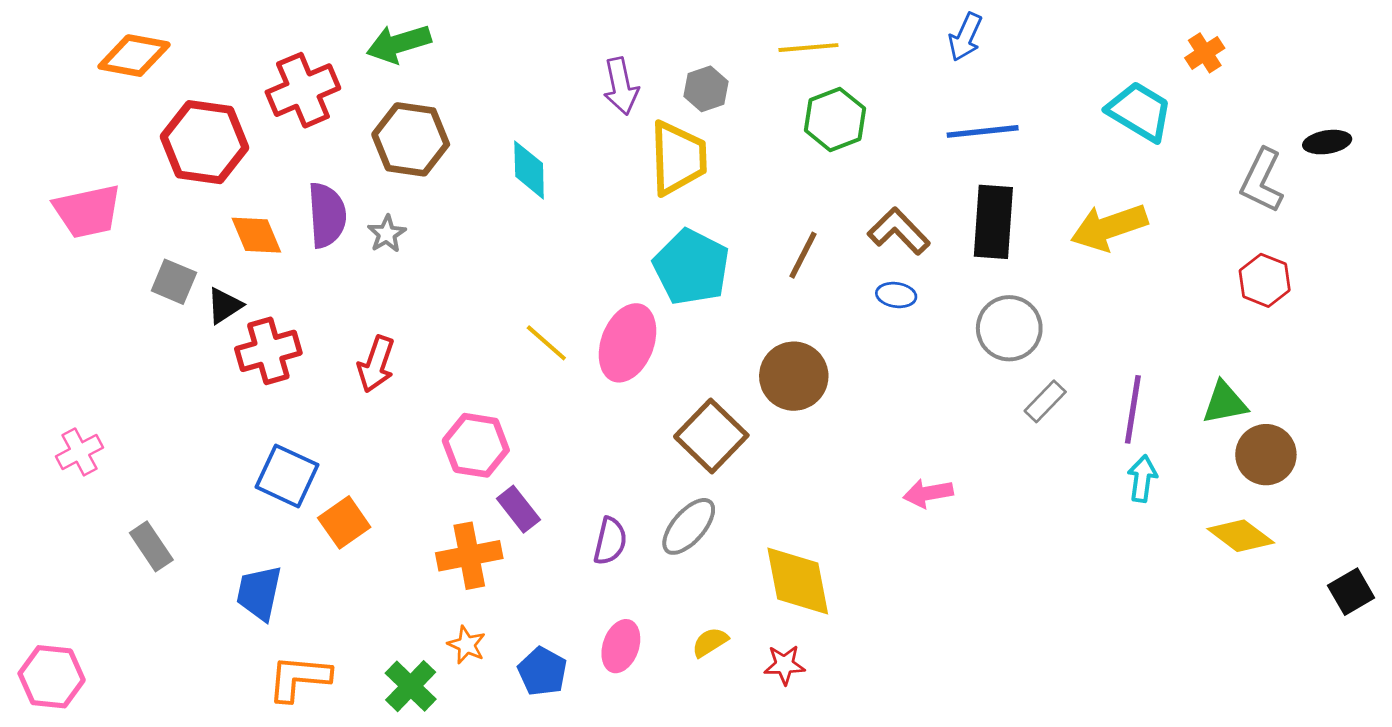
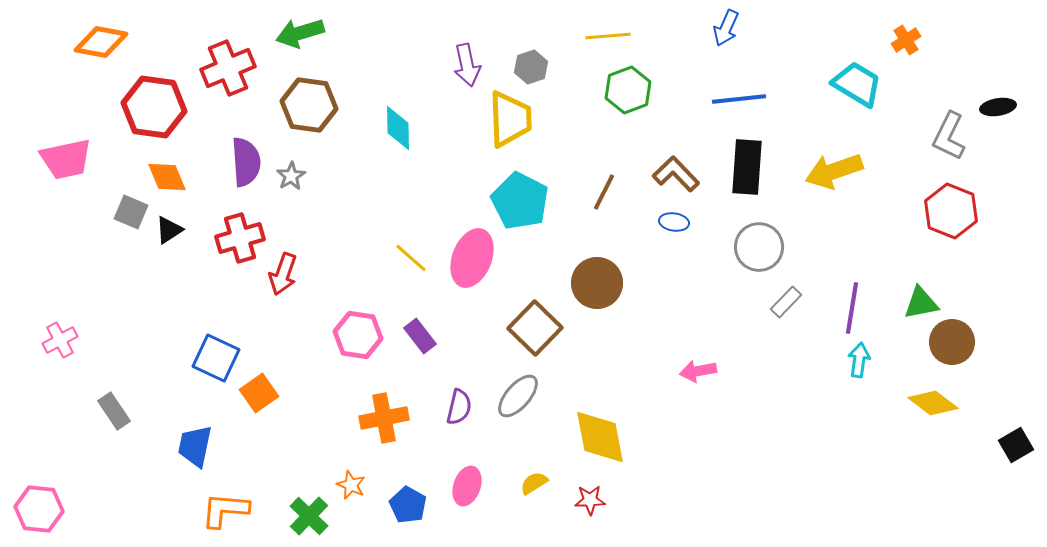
orange diamond: (256, 235) -> (167, 177), moved
red hexagon: (1265, 280) -> (951, 211), size x1.4
red cross: (268, 351) -> (240, 238), moved
purple rectangle: (518, 509) -> (420, 336), moved
orange cross: (469, 556) -> (384, 418), moved

